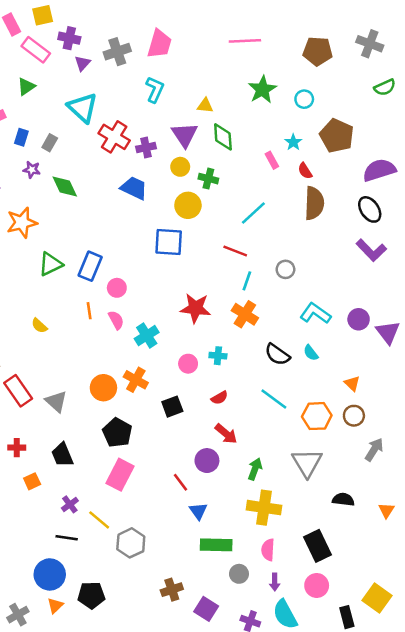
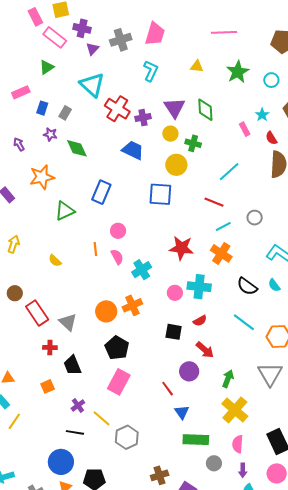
yellow triangle: (205, 106) -> (197, 66), moved
blue rectangle: (90, 266) -> (101, 192), moved
cyan line: (247, 281) -> (223, 226), turned 42
cyan cross: (218, 356) -> (199, 287), size x1.6
orange cross: (136, 380) -> (132, 305), turned 36
black square: (172, 407) -> (174, 332), moved, turned 30
red cross: (17, 448) -> (50, 347), moved
yellow cross: (264, 508) -> (235, 410), turned 32

